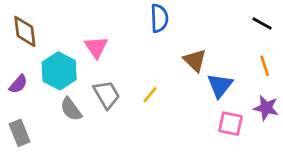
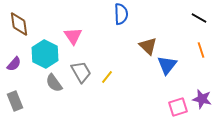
yellow line: (150, 95) -> (107, 77), moved
purple star: (266, 108) -> (202, 99), moved
pink square: (230, 124) -> (178, 107), moved, turned -30

